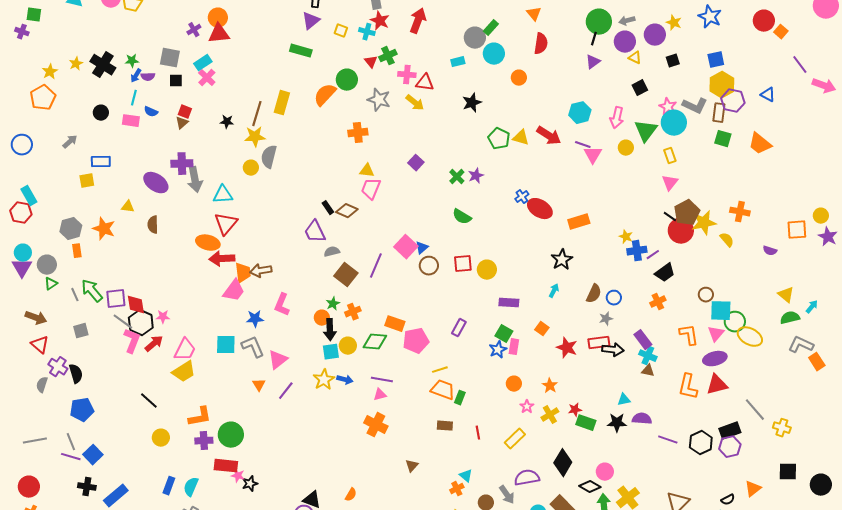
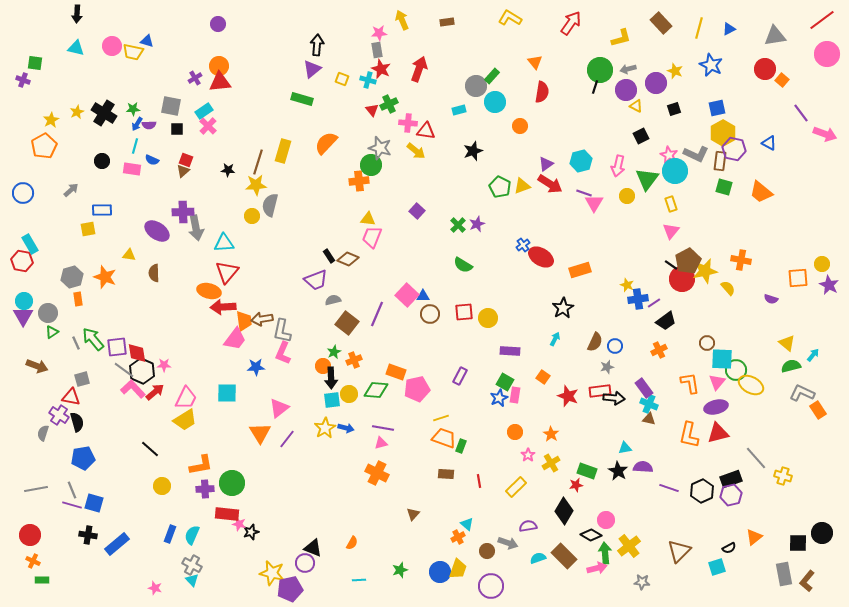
purple triangle: (593, 62) -> (546, 164), moved
green circle: (347, 80) -> (371, 165), moved
yellow triangle: (521, 138) -> (522, 186), turned -36
purple trapezoid: (315, 232) -> (316, 280), turned -85
blue triangle: (422, 248) -> (423, 296), turned 40
pink L-shape: (132, 341) -> (133, 389), turned -65
red triangle: (40, 345) -> (71, 397), moved, turned -30
gray L-shape: (253, 347) -> (282, 331), moved, turned -145
orange triangle: (259, 385) -> (260, 433), size x1.6
red star: (575, 410) -> (576, 485), moved
black star: (617, 423) -> (618, 471), turned 30
blue square: (93, 455) -> (94, 503), turned -30
black square: (788, 472) -> (798, 543), moved
purple semicircle: (527, 478) -> (528, 526), size x0.7
gray arrow: (507, 495) -> (508, 543), turned -36

